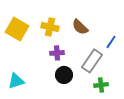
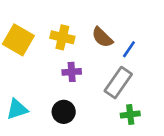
blue line: (111, 42) -> (129, 49), moved
black circle: (64, 75) -> (64, 112), moved

